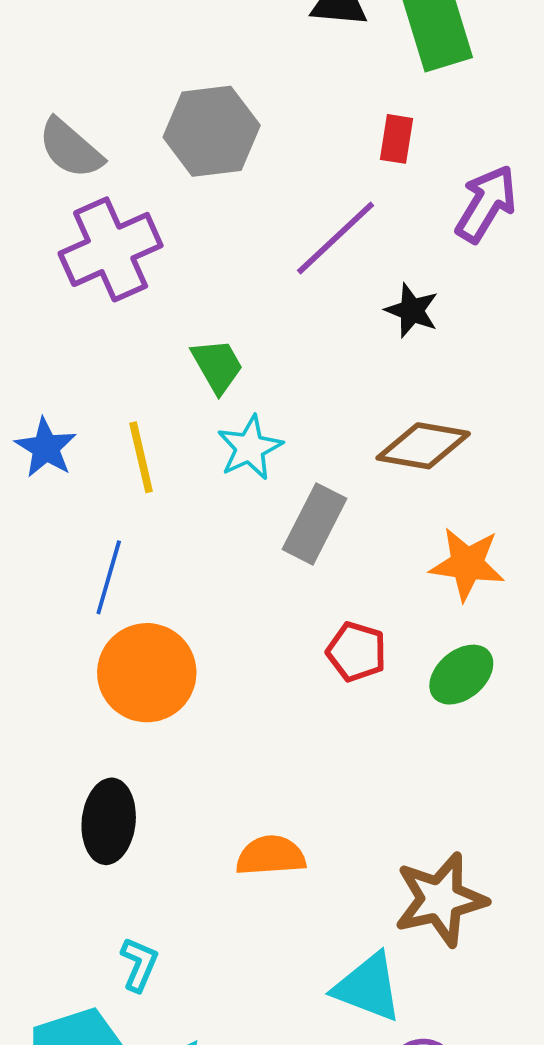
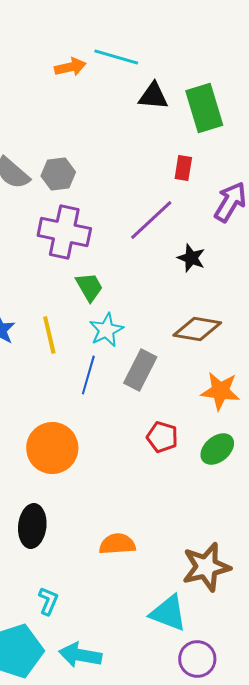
gray hexagon: (212, 131) -> (58, 174), moved, size x0.7
purple cross: (111, 249) -> (64, 232), moved, turned 36
blue line: (109, 577) -> (88, 375), moved

